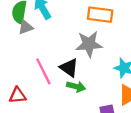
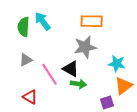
gray triangle: (26, 27) -> (26, 60), moved
red triangle: (18, 95) -> (30, 97), turned 42

